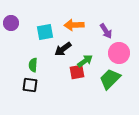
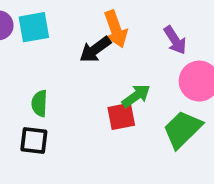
orange arrow: (74, 25) -> (116, 29), turned -108
cyan square: (45, 32) -> (34, 27), moved
black arrow: (63, 49) -> (95, 49), moved

